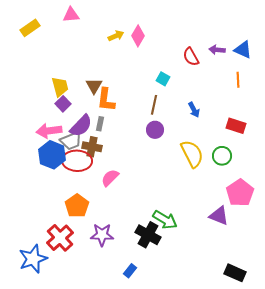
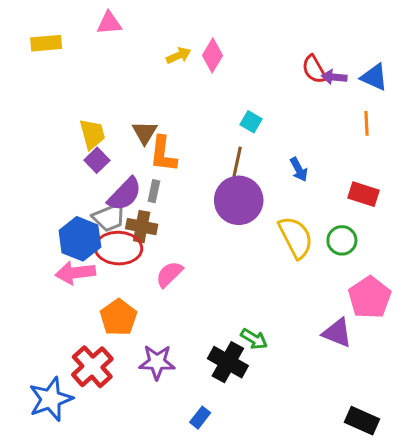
yellow rectangle: (30, 28) -> (46, 43), turned 30
red semicircle: (191, 57) -> (314, 69), moved
purple circle: (155, 130) -> (239, 200), size x1.8
pink arrow: (49, 131) -> (75, 273), moved
green arrow: (165, 220) -> (254, 339), size x0.7

